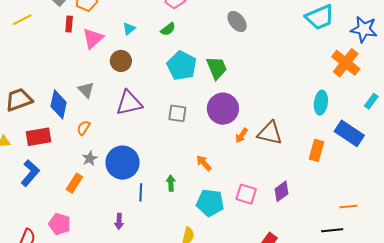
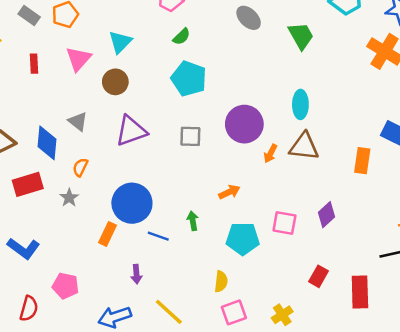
red rectangle: (69, 24) -> (34, 64), moved
cyan triangle: (129, 29) -> (120, 42), size x1.5
green semicircle: (168, 29) -> (182, 37), moved
green trapezoid: (217, 68) -> (301, 36), moved
cyan ellipse: (321, 103) -> (300, 104), moved
gray star: (90, 158) -> (69, 198), moved
orange arrow: (204, 163) -> (229, 192), turned 114
blue L-shape: (30, 173) -> (24, 248), moved, turned 92
orange rectangle: (74, 183) -> (108, 234), moved
blue line: (141, 192) -> (158, 236), turned -66

